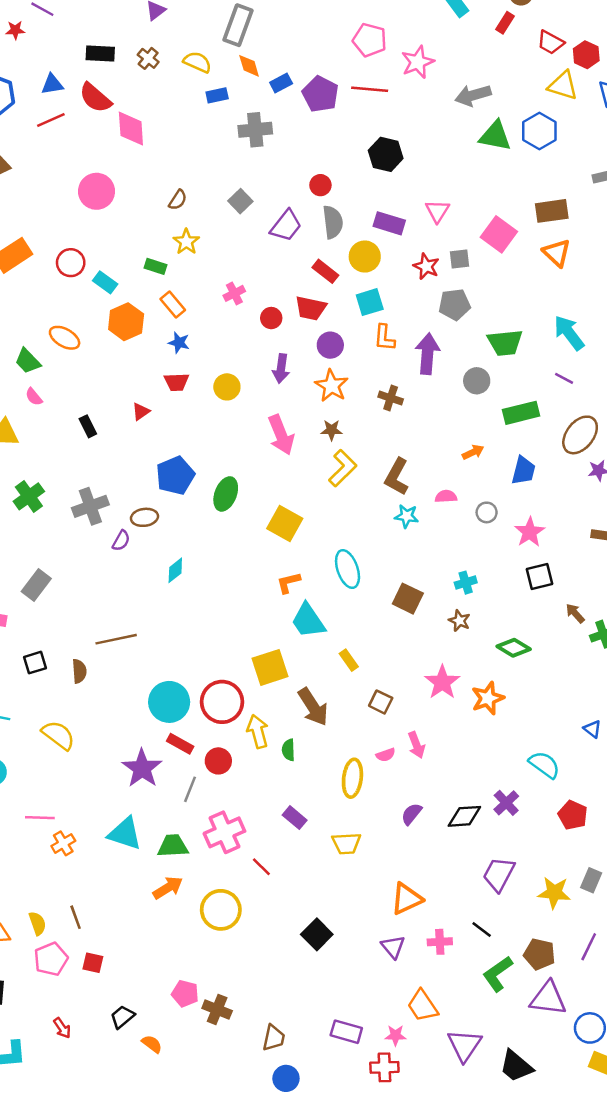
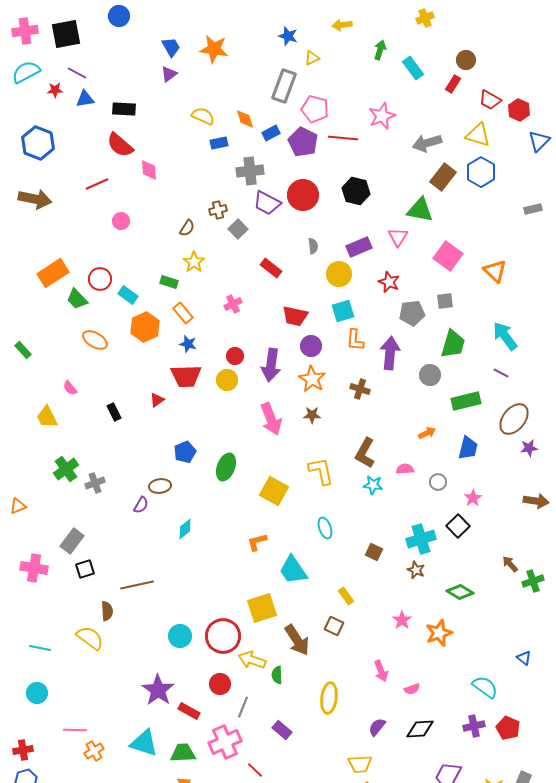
gray rectangle: (238, 25) -> (284, 86), moved
pink pentagon: (370, 40) -> (315, 109), moved
brown cross: (148, 58) -> (218, 210), moved, turned 36
blue triangle: (52, 84) -> (85, 99), moved
yellow triangle: (563, 85) -> (478, 135), moved
red line: (51, 120) -> (97, 184), moved
pink diamond: (131, 129) -> (149, 170), size x0.7
green triangle: (495, 136) -> (420, 210), moved
red circle: (320, 185) -> (303, 195), moved, size x1.8
pink circle: (97, 191) -> (121, 221), size x0.6
brown rectangle: (552, 211) -> (443, 177), moved, turned -44
gray semicircle: (333, 222) -> (313, 246), size x0.6
purple rectangle: (389, 223) -> (359, 247), turned -40
purple trapezoid: (286, 226) -> (267, 203), moved, turned 80
gray square: (459, 259) -> (445, 301), moved
red rectangle: (325, 271) -> (271, 268), moved
red circle: (271, 318) -> (235, 356), moved
green trapezoid: (505, 343) -> (453, 344), turned -68
green trapezoid: (28, 361) -> (77, 299), moved
purple arrow: (281, 368) -> (271, 365), size x1.4
red trapezoid: (176, 382) -> (186, 376), size x1.5
yellow L-shape: (343, 468) -> (321, 471), moved, turned -56
blue pentagon: (175, 476) -> (185, 452), size x0.7
gray cross: (90, 506) -> (95, 483), moved, size x0.7
pink star: (530, 532) -> (473, 498), size x0.7
cyan ellipse: (348, 569) -> (325, 528), size x0.7
black square: (539, 576) -> (458, 526), moved, turned -30
orange L-shape: (288, 583) -> (257, 542), moved
cyan cross: (466, 583) -> (421, 539), size x1.6
brown square: (408, 599) -> (374, 552), size x0.7
yellow rectangle: (349, 660) -> (346, 596), moved
black square: (35, 663) -> (85, 569), moved
pink star: (442, 682) -> (402, 620), size x0.7
cyan circle: (169, 702) -> (180, 636), size x0.7
brown square: (381, 702) -> (334, 626), moved
yellow arrow: (258, 731) -> (252, 660), turned -56
yellow semicircle: (58, 735) -> (90, 638), moved
red rectangle: (180, 744) -> (189, 711), moved
pink semicircle: (386, 755) -> (412, 689), moved
gray line: (190, 789) -> (243, 707), moved
purple cross: (506, 803) -> (474, 726), moved, turned 30
yellow trapezoid: (346, 843) -> (360, 764), moved

